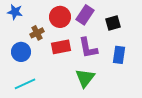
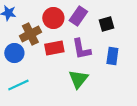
brown cross: (37, 33) -> (30, 34), size x1.5

